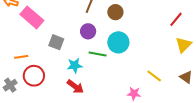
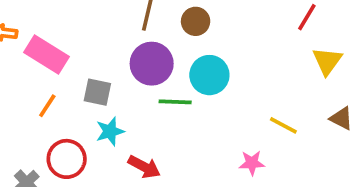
purple circle: (88, 31) -> (152, 64), size x1.5
orange line: (21, 57) -> (47, 106), moved, turned -40
cyan star: (75, 65) -> (110, 131), moved

